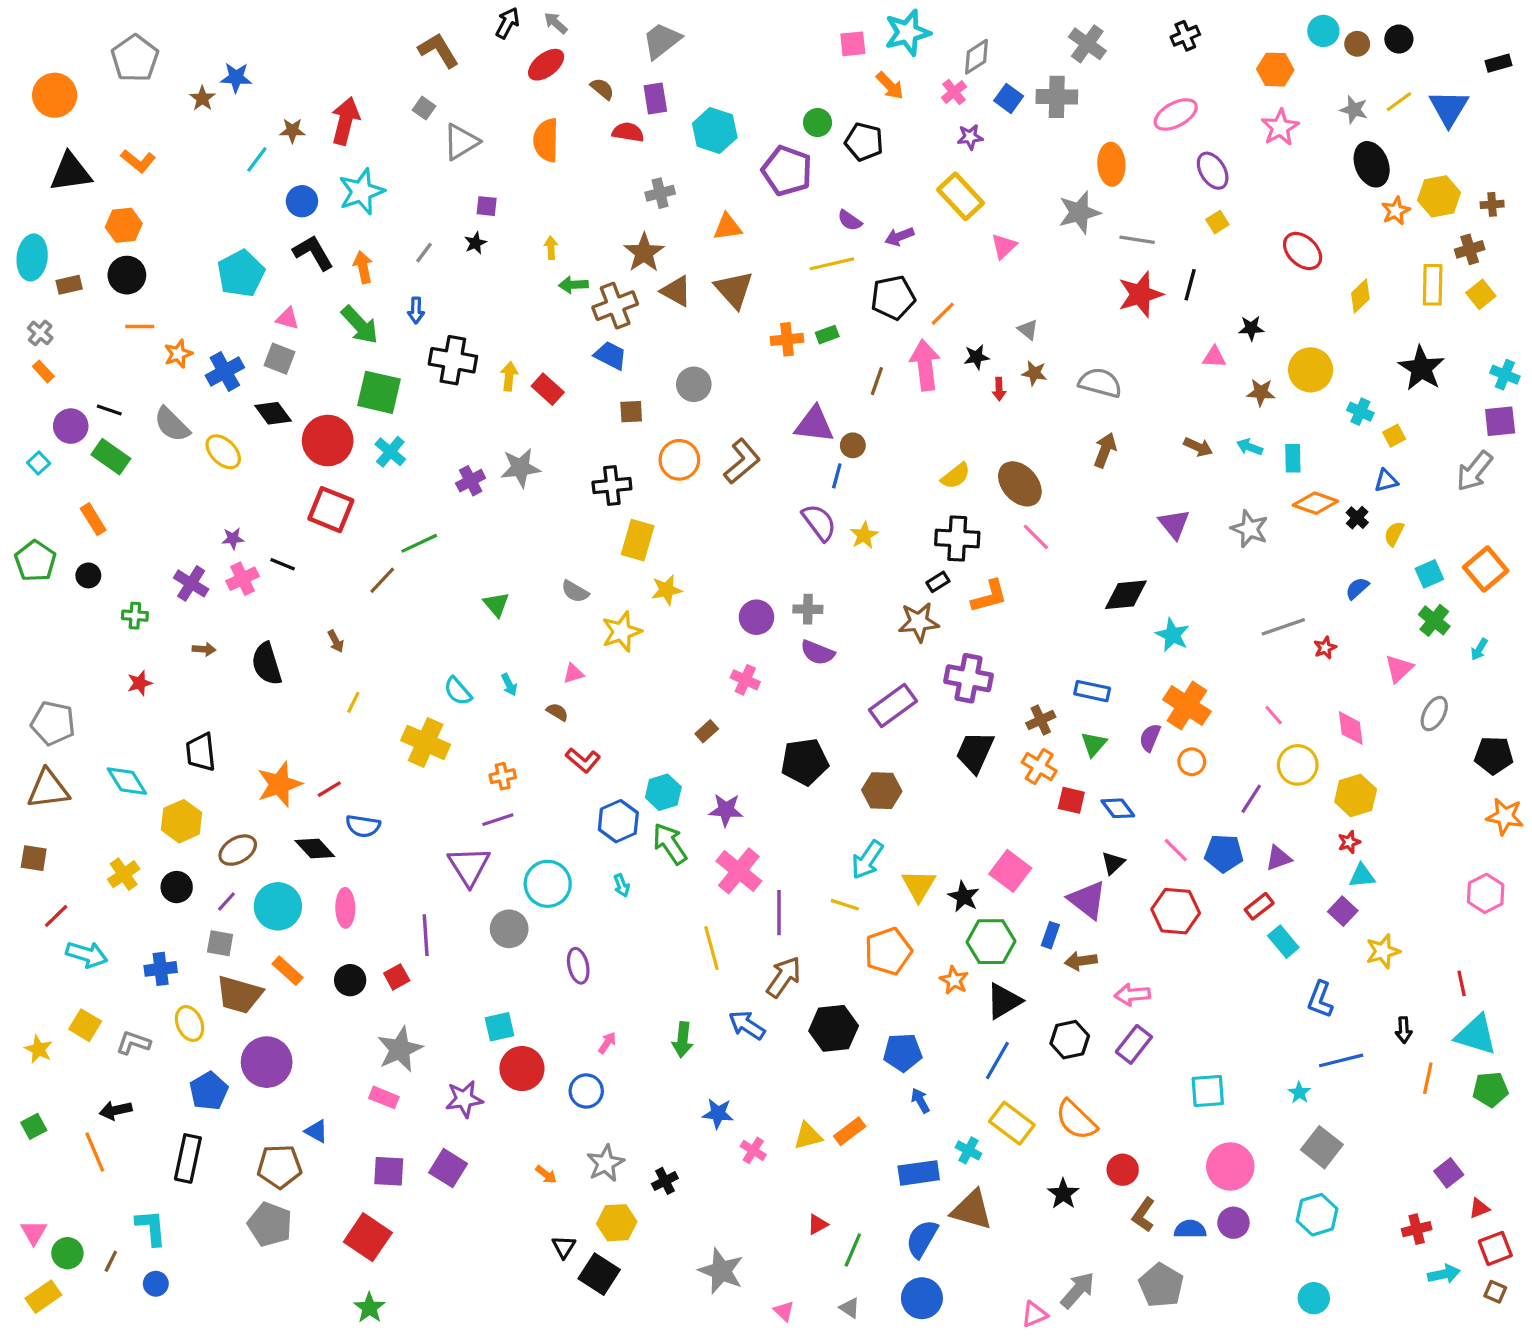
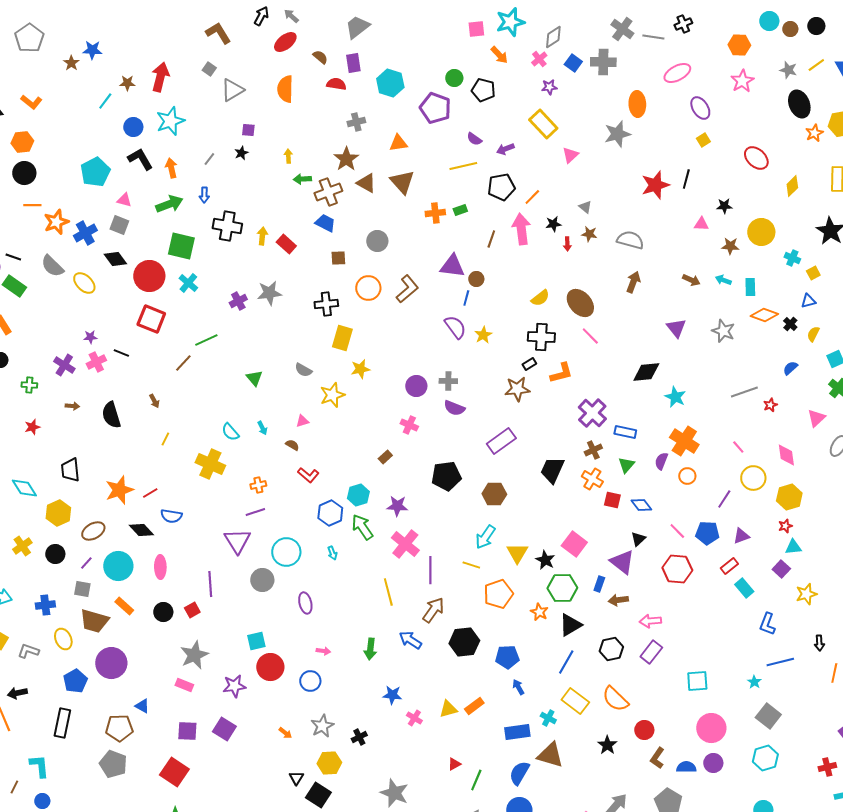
gray line: (1137, 240) -> (653, 37), moved
green arrow: (360, 325) -> (169, 204), turned -68
orange star: (178, 354) -> (56, 222), size x1.4
purple cross: (968, 678) -> (592, 413), moved, turned 32
pink arrow: (607, 1043) -> (323, 651), turned 64

